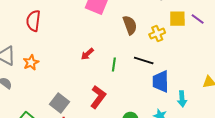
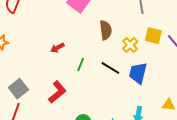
yellow cross: (157, 34) -> (130, 45), turned -35
blue trapezoid: (161, 81) -> (138, 73), moved

